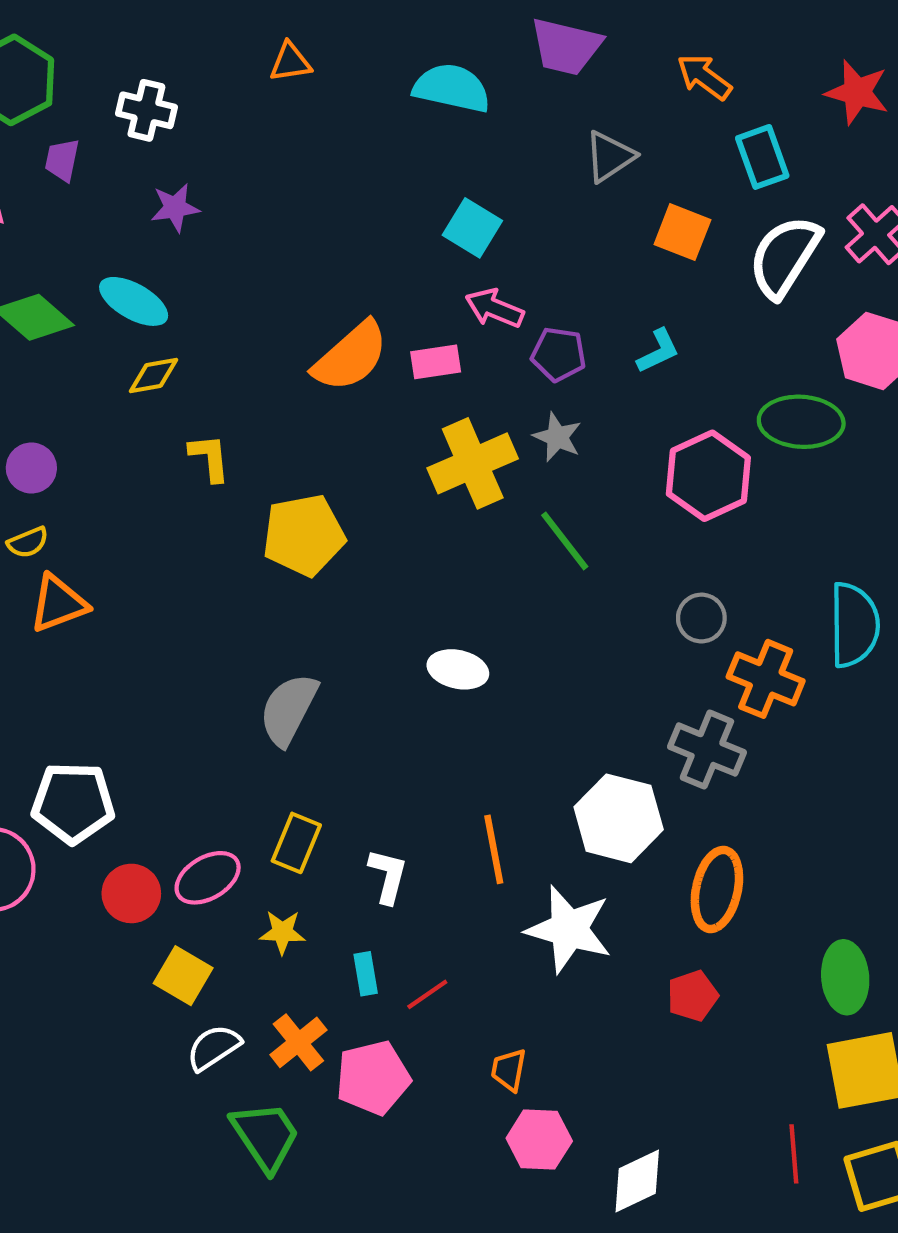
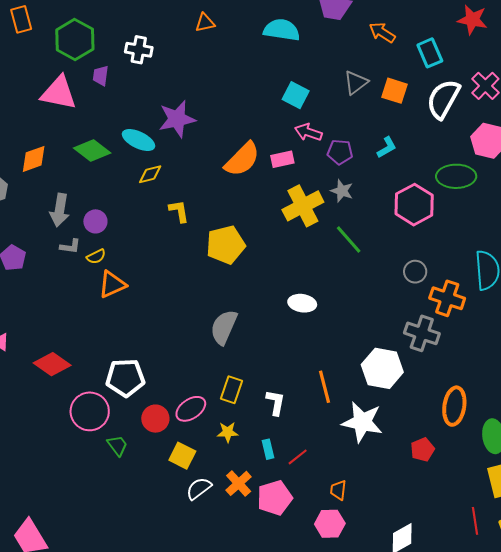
orange arrow: (704, 77) -> (382, 32), moved
gray triangle: (610, 156) -> (356, 83), moved
purple star: (175, 208) -> (177, 119), moved, size x1.6
orange ellipse: (717, 889) -> (454, 406), moved
green trapezoid: (265, 1136) -> (117, 445), moved, size x0.6
pink hexagon: (539, 1140) -> (330, 524), moved

